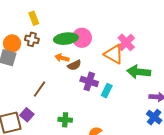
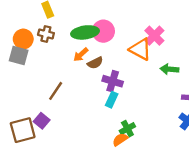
orange arrow: (62, 58) -> (81, 55), turned -56
green arrow: (139, 72) -> (169, 69), size x0.7
cyan rectangle: (107, 91) -> (112, 100), moved
green cross: (65, 120) -> (127, 129), moved, turned -32

